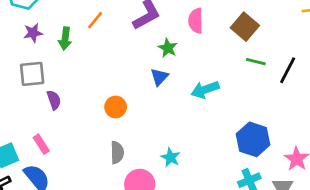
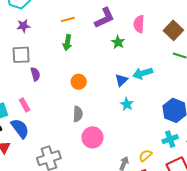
orange line: (95, 20) -> (68, 19), turned 32
green arrow: (65, 39) -> (67, 43), moved
blue triangle: (159, 77) -> (121, 80), moved
cyan star: (171, 157) -> (127, 104), moved

